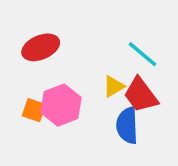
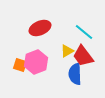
red ellipse: (41, 47) -> (40, 28), moved

